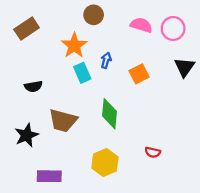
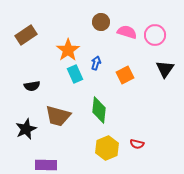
brown circle: (94, 15) -> (101, 22), moved
yellow hexagon: (105, 163) -> (107, 148), moved

